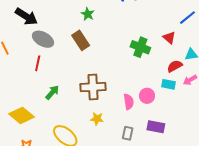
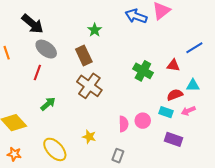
red triangle: (169, 38) -> (173, 65), turned -40
brown cross: (93, 87) -> (89, 86), moved, turned 30
purple rectangle: (156, 127) -> (173, 139), moved

